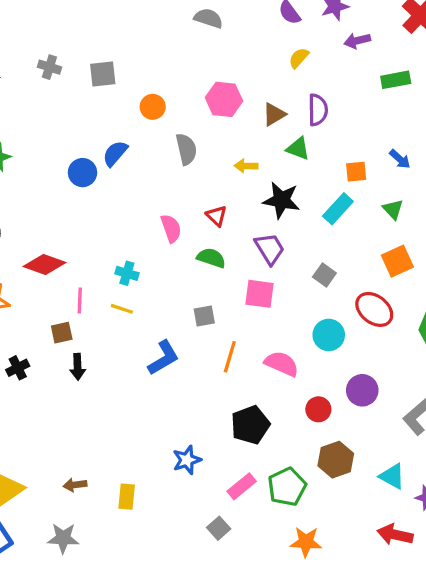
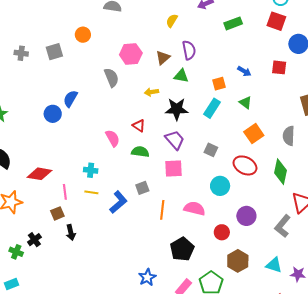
orange circle: (153, 107) -> (83, 35), moved
gray semicircle: (186, 149) -> (111, 78), moved
blue L-shape: (163, 358) -> (118, 202), moved

